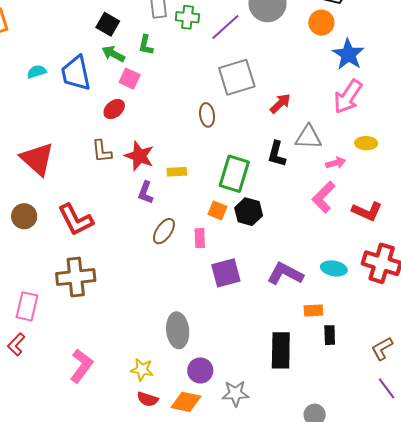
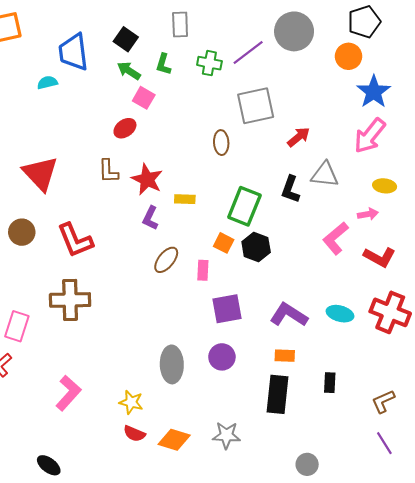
green cross: (187, 17) -> (209, 63), moved
blue trapezoid: (76, 73) -> (73, 52), moved
pink arrow: (336, 163) -> (368, 214), moved
orange rectangle: (313, 310) -> (285, 356), moved
purple circle: (200, 370) -> (222, 357), moved

